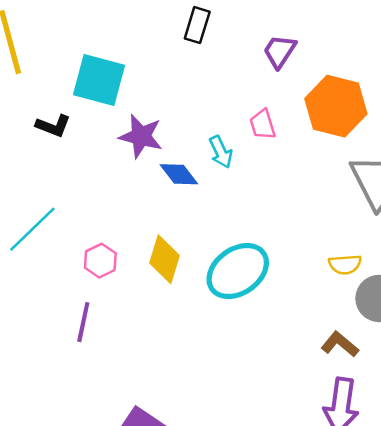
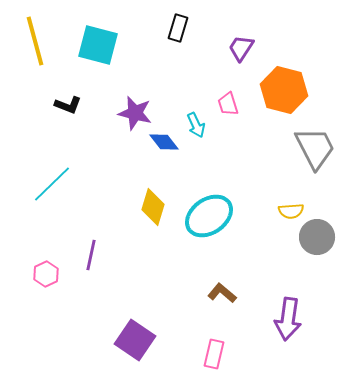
cyan square: (99, 80) -> (98, 45), moved
pink hexagon: (100, 261) -> (46, 274), moved
brown L-shape: (340, 344) -> (222, 293), moved

